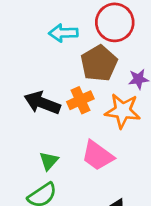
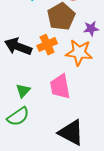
pink trapezoid: (98, 156) -> (60, 87), turned 44

